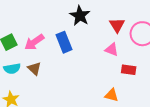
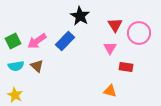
blue rectangle: (64, 42) -> (65, 41), turned 66
pink triangle: (112, 50) -> (110, 48), turned 40

